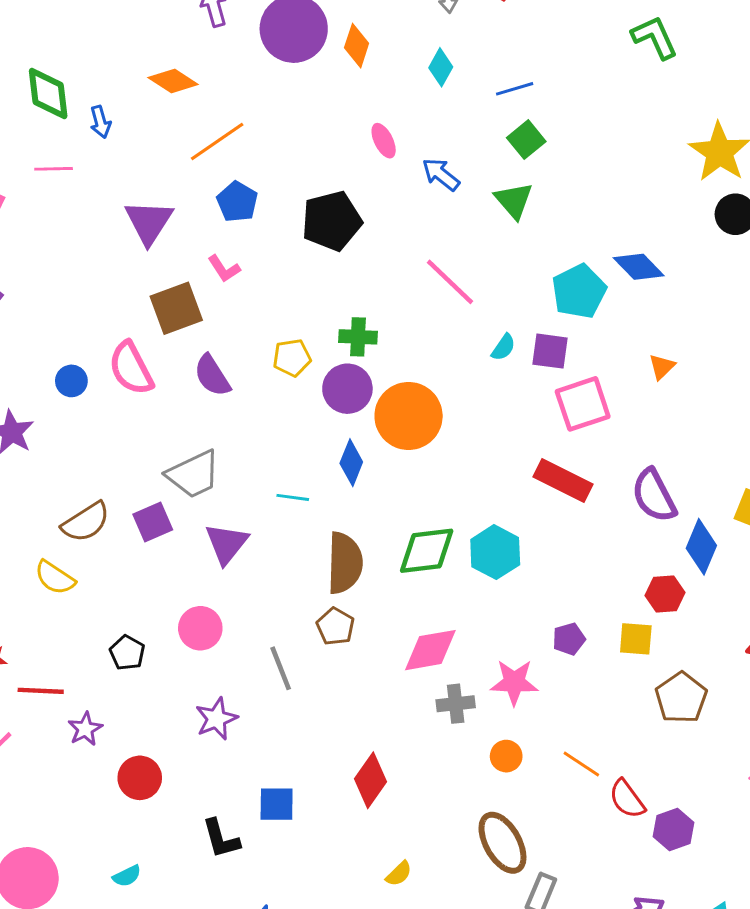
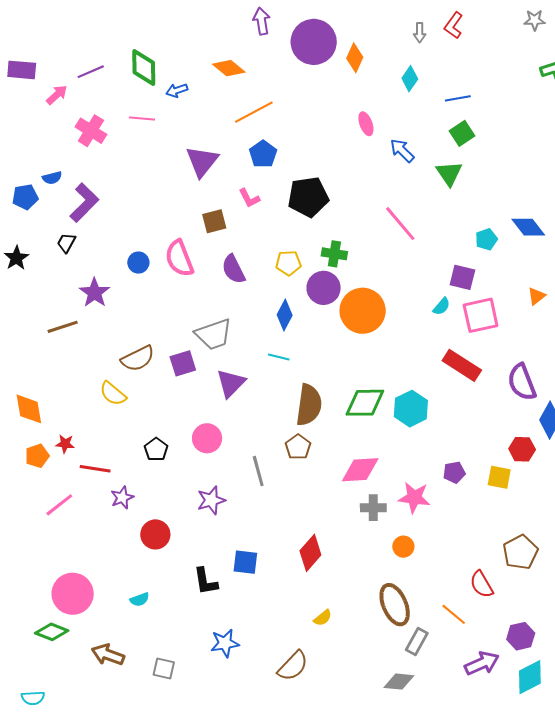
blue arrow: (100, 122) -> (177, 90), turned 80
black pentagon: (332, 221) -> (308, 197), moved
cyan pentagon: (579, 291) -> (486, 239), size x0.6
brown square: (176, 308) -> (214, 221), size x0.7
cyan semicircle: (503, 347) -> (442, 306), moved
blue diamond: (351, 463) -> (285, 315), moved
brown pentagon: (681, 698) -> (520, 552), moved
orange line: (581, 764) -> (454, 614), moved
purple hexagon: (674, 830) -> (521, 636), moved

